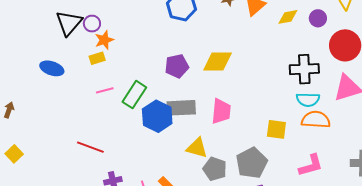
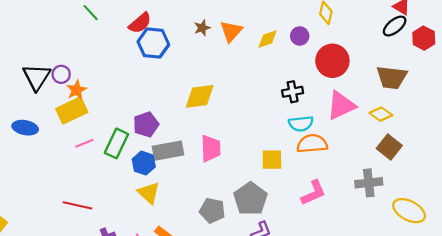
yellow rectangle: (97, 58) -> (72, 110), size x1.8
purple pentagon: (177, 66) -> (146, 124), moved
black cross: (304, 69) -> (293, 92), size x0.7
blue hexagon: (157, 116) -> (144, 163), size x0.7
yellow triangle: (197, 148) -> (149, 193), moved, turned 35

